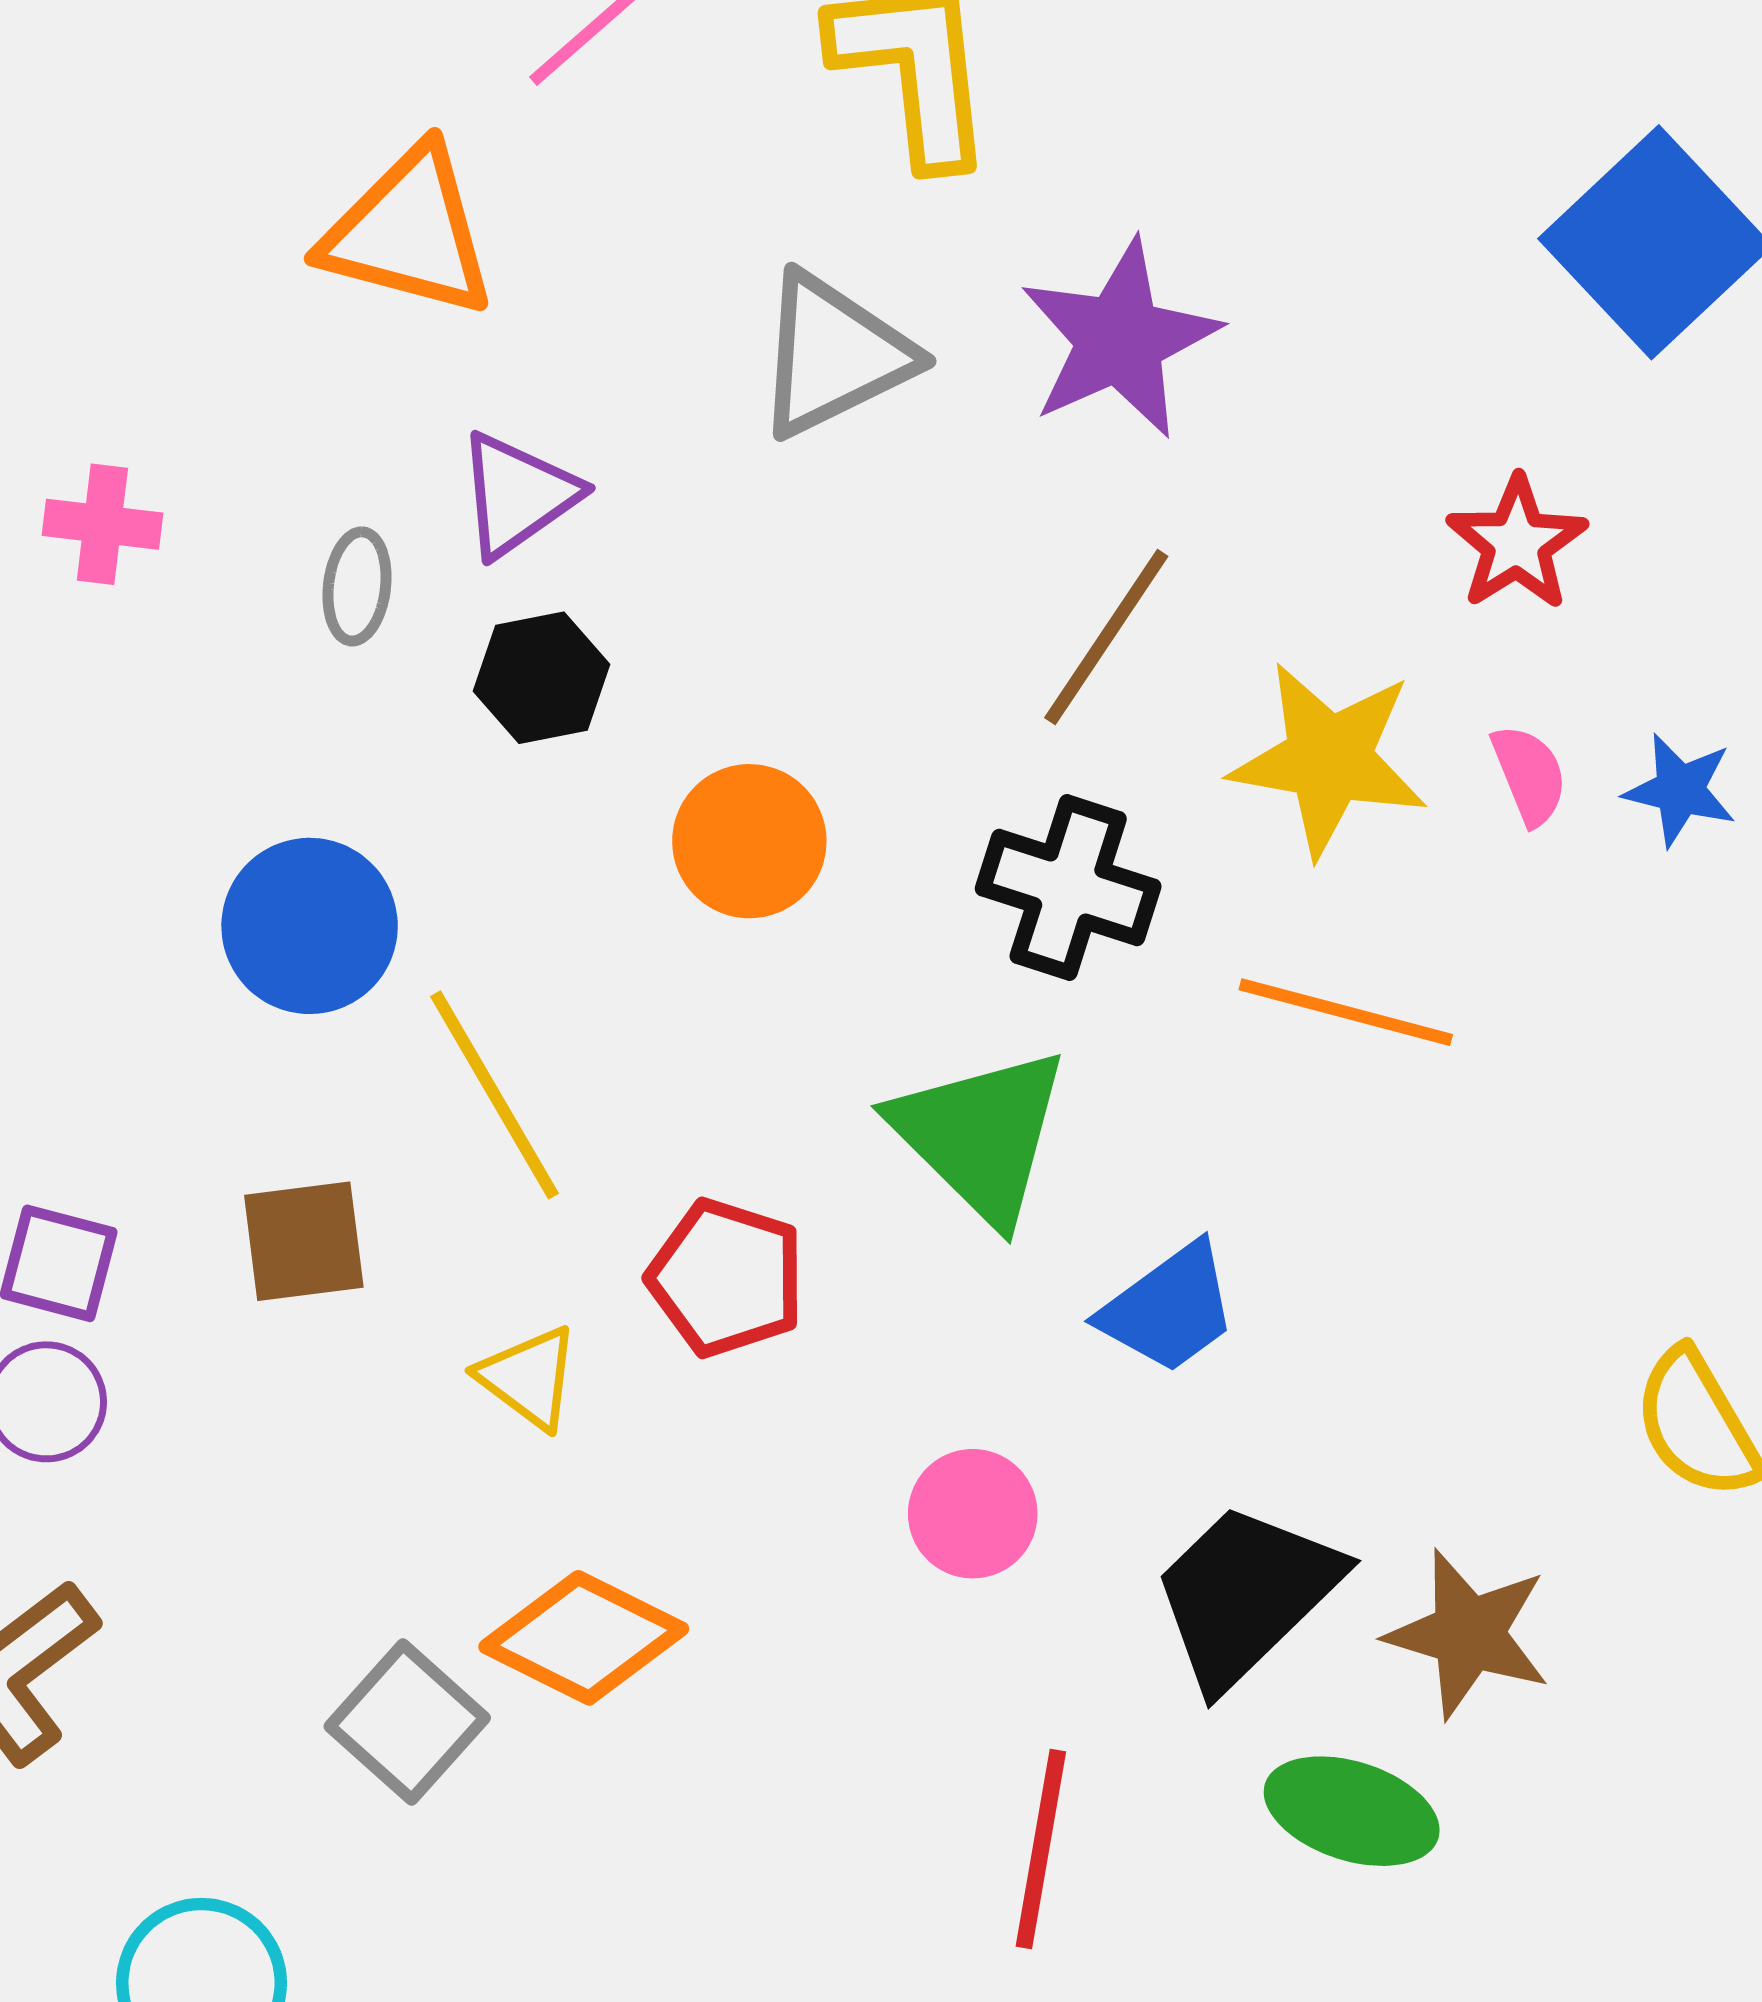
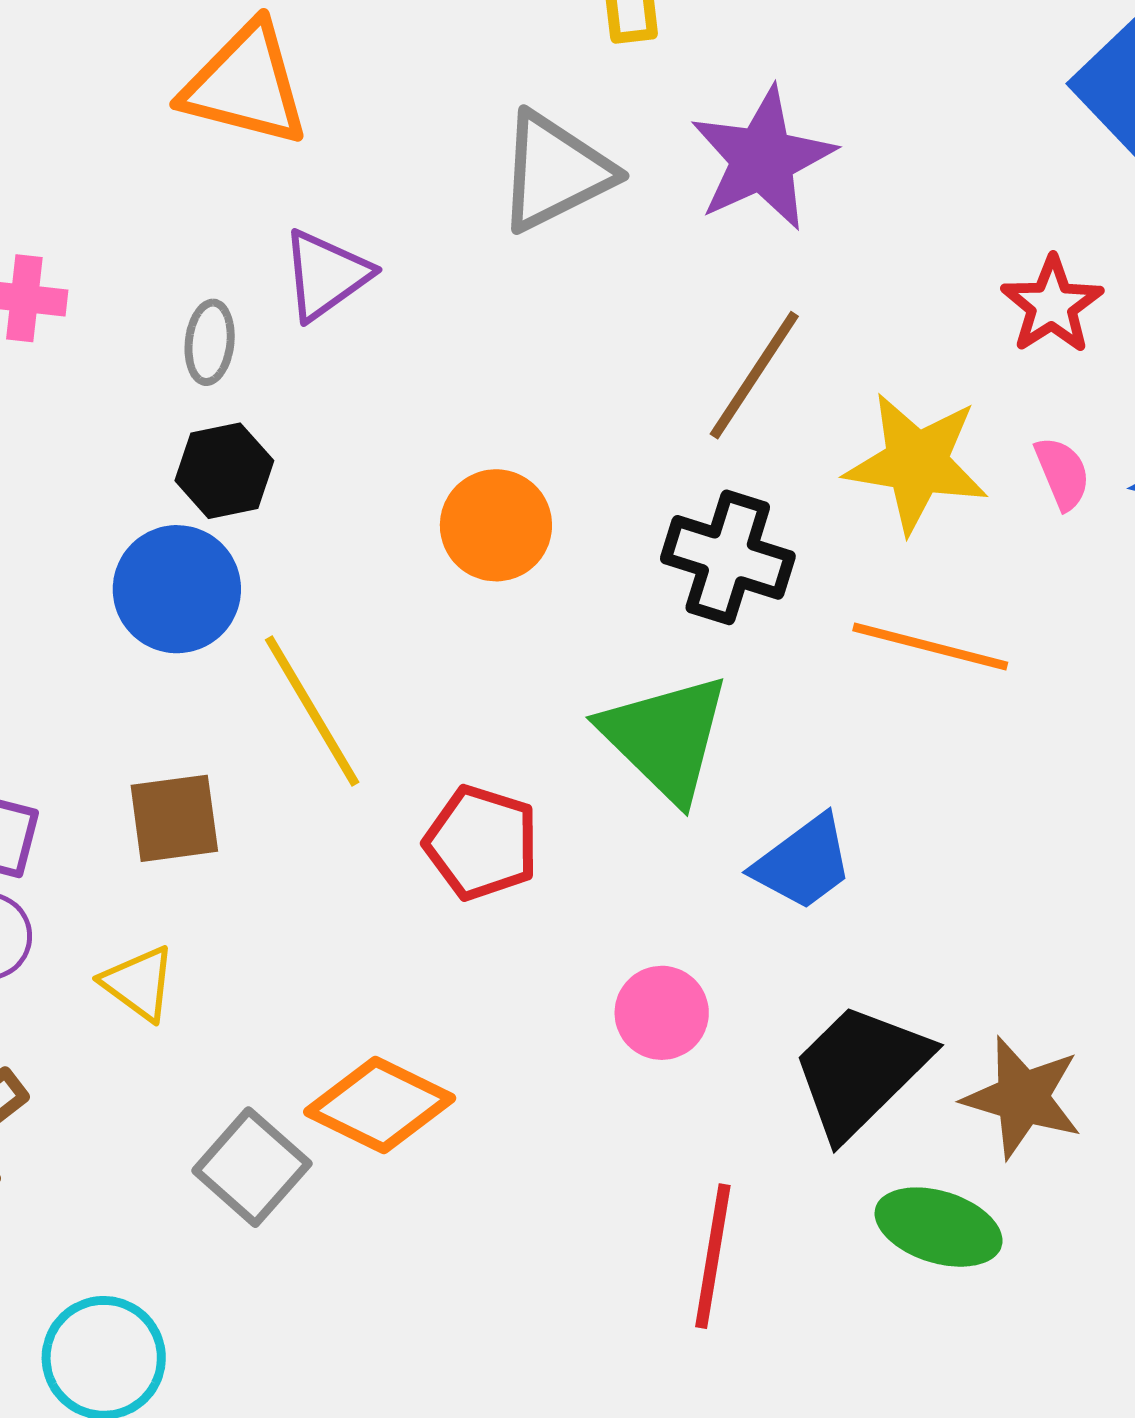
black hexagon: (542, 678) -> (224, 471), moved
yellow triangle: (529, 1378) -> (139, 983), moved

